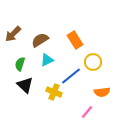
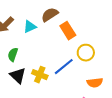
brown semicircle: (40, 40) -> (50, 15), moved
cyan triangle: (47, 60) -> (30, 27), moved
yellow cross: (54, 92) -> (40, 75), moved

